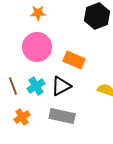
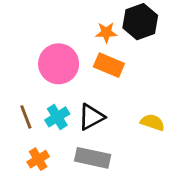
orange star: (38, 13) -> (106, 32), moved
orange rectangle: (74, 60) -> (109, 65), moved

